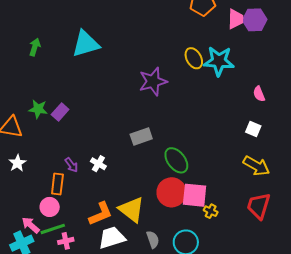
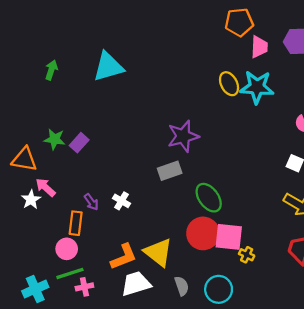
pink trapezoid: (236, 19) -> (259, 47), moved
purple star: (153, 81) -> (183, 136), moved
pink arrow: (31, 225) -> (46, 187), moved

